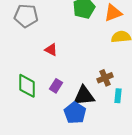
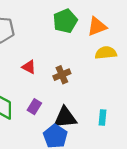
brown cross: (105, 78) -> (62, 75), moved

